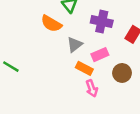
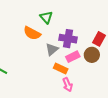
purple cross: (102, 22) -> (68, 39), moved
brown circle: (122, 73) -> (92, 55), moved

